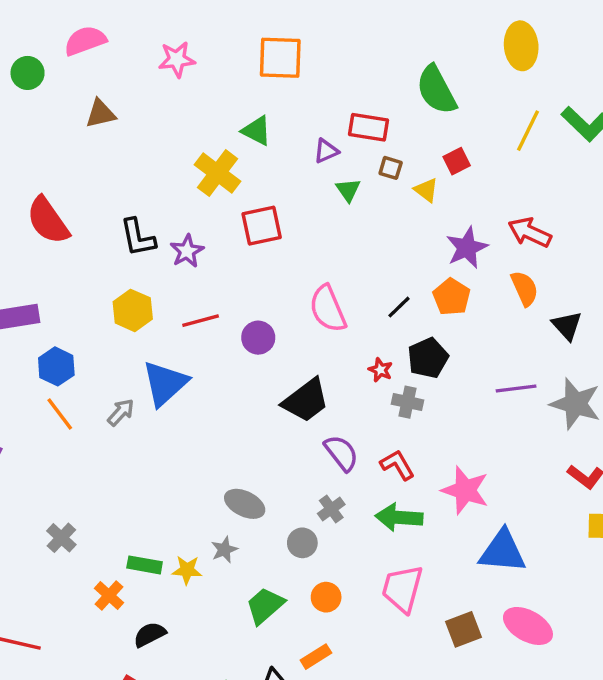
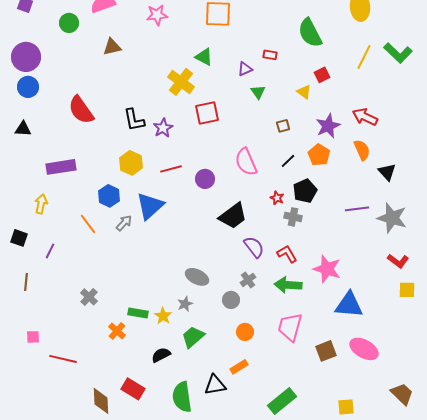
red rectangle: (368, 127) -> (270, 55), size x0.6
brown square: (391, 168) -> (283, 126), moved, turned -32
blue hexagon: (56, 366) -> (109, 196), moved
yellow star: (187, 570) -> (163, 316), turned 30
green trapezoid: (265, 606) -> (193, 337), moved
black semicircle: (150, 634) -> (161, 355), moved

